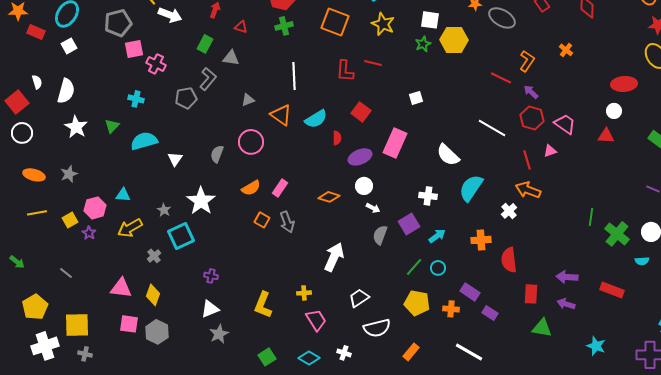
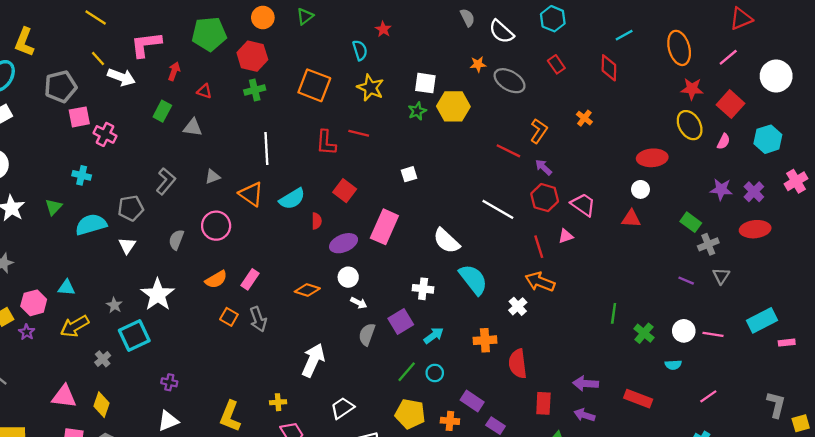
gray L-shape: (208, 79) -> (166, 181), moved
gray pentagon: (186, 98) -> (131, 208), moved
cyan semicircle: (471, 188) -> (473, 279), turned 108
green cross: (617, 234) -> (644, 333), size x0.7

